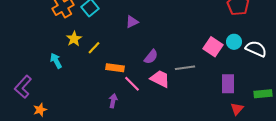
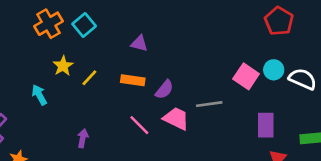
purple triangle: (132, 22) -> (139, 43), turned 40
orange rectangle: (115, 68) -> (133, 80), moved
purple arrow: (113, 101) -> (83, 138), moved

